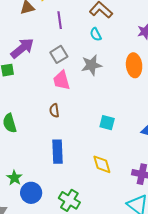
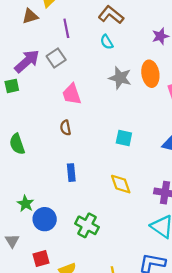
gray square: (59, 54) -> (56, 58), moved
gray star: (91, 65) -> (120, 78), moved, turned 30
blue rectangle: (57, 152) -> (71, 173), size x0.7

